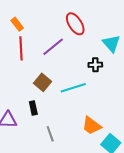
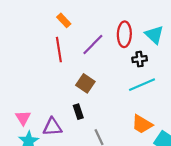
orange rectangle: (17, 24) -> (64, 20), moved
red ellipse: (75, 24) -> (124, 34), moved, turned 40
cyan line: (73, 88) -> (142, 85), moved

